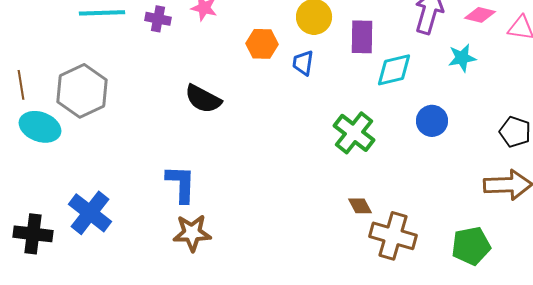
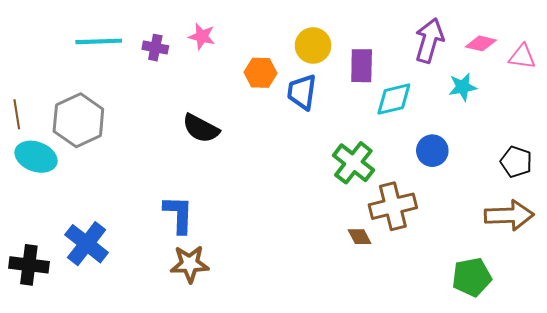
blue trapezoid: (303, 63) -> (302, 92), size x1.4
brown cross: (393, 236) -> (393, 206), moved, turned -30

